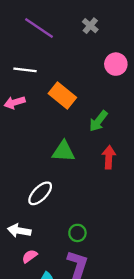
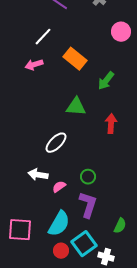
white line: (25, 70) -> (43, 37), turned -54
red arrow: (109, 157) -> (111, 124), moved
pink semicircle: (30, 256) -> (59, 187), moved

